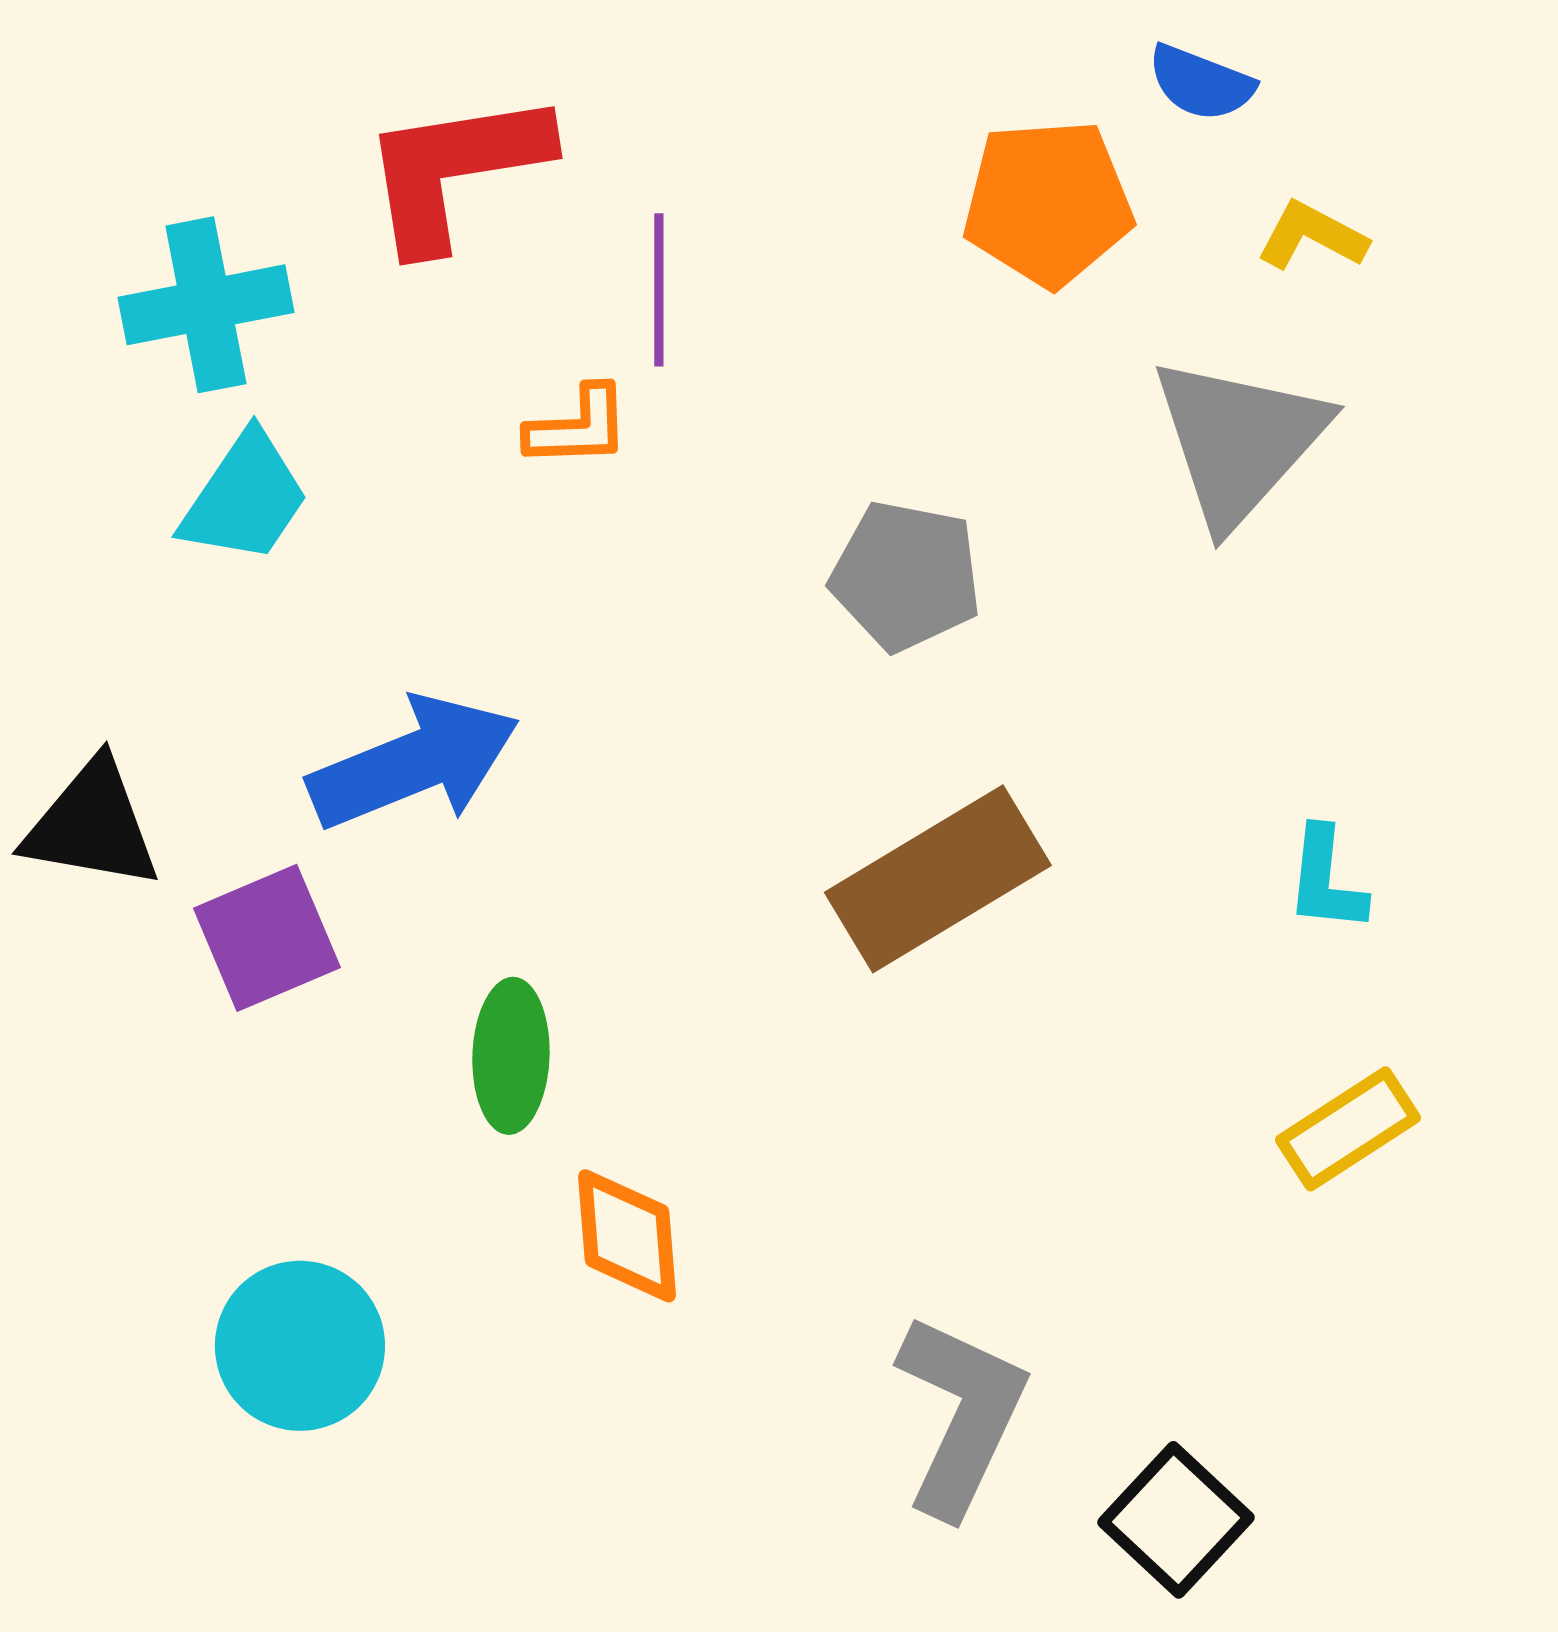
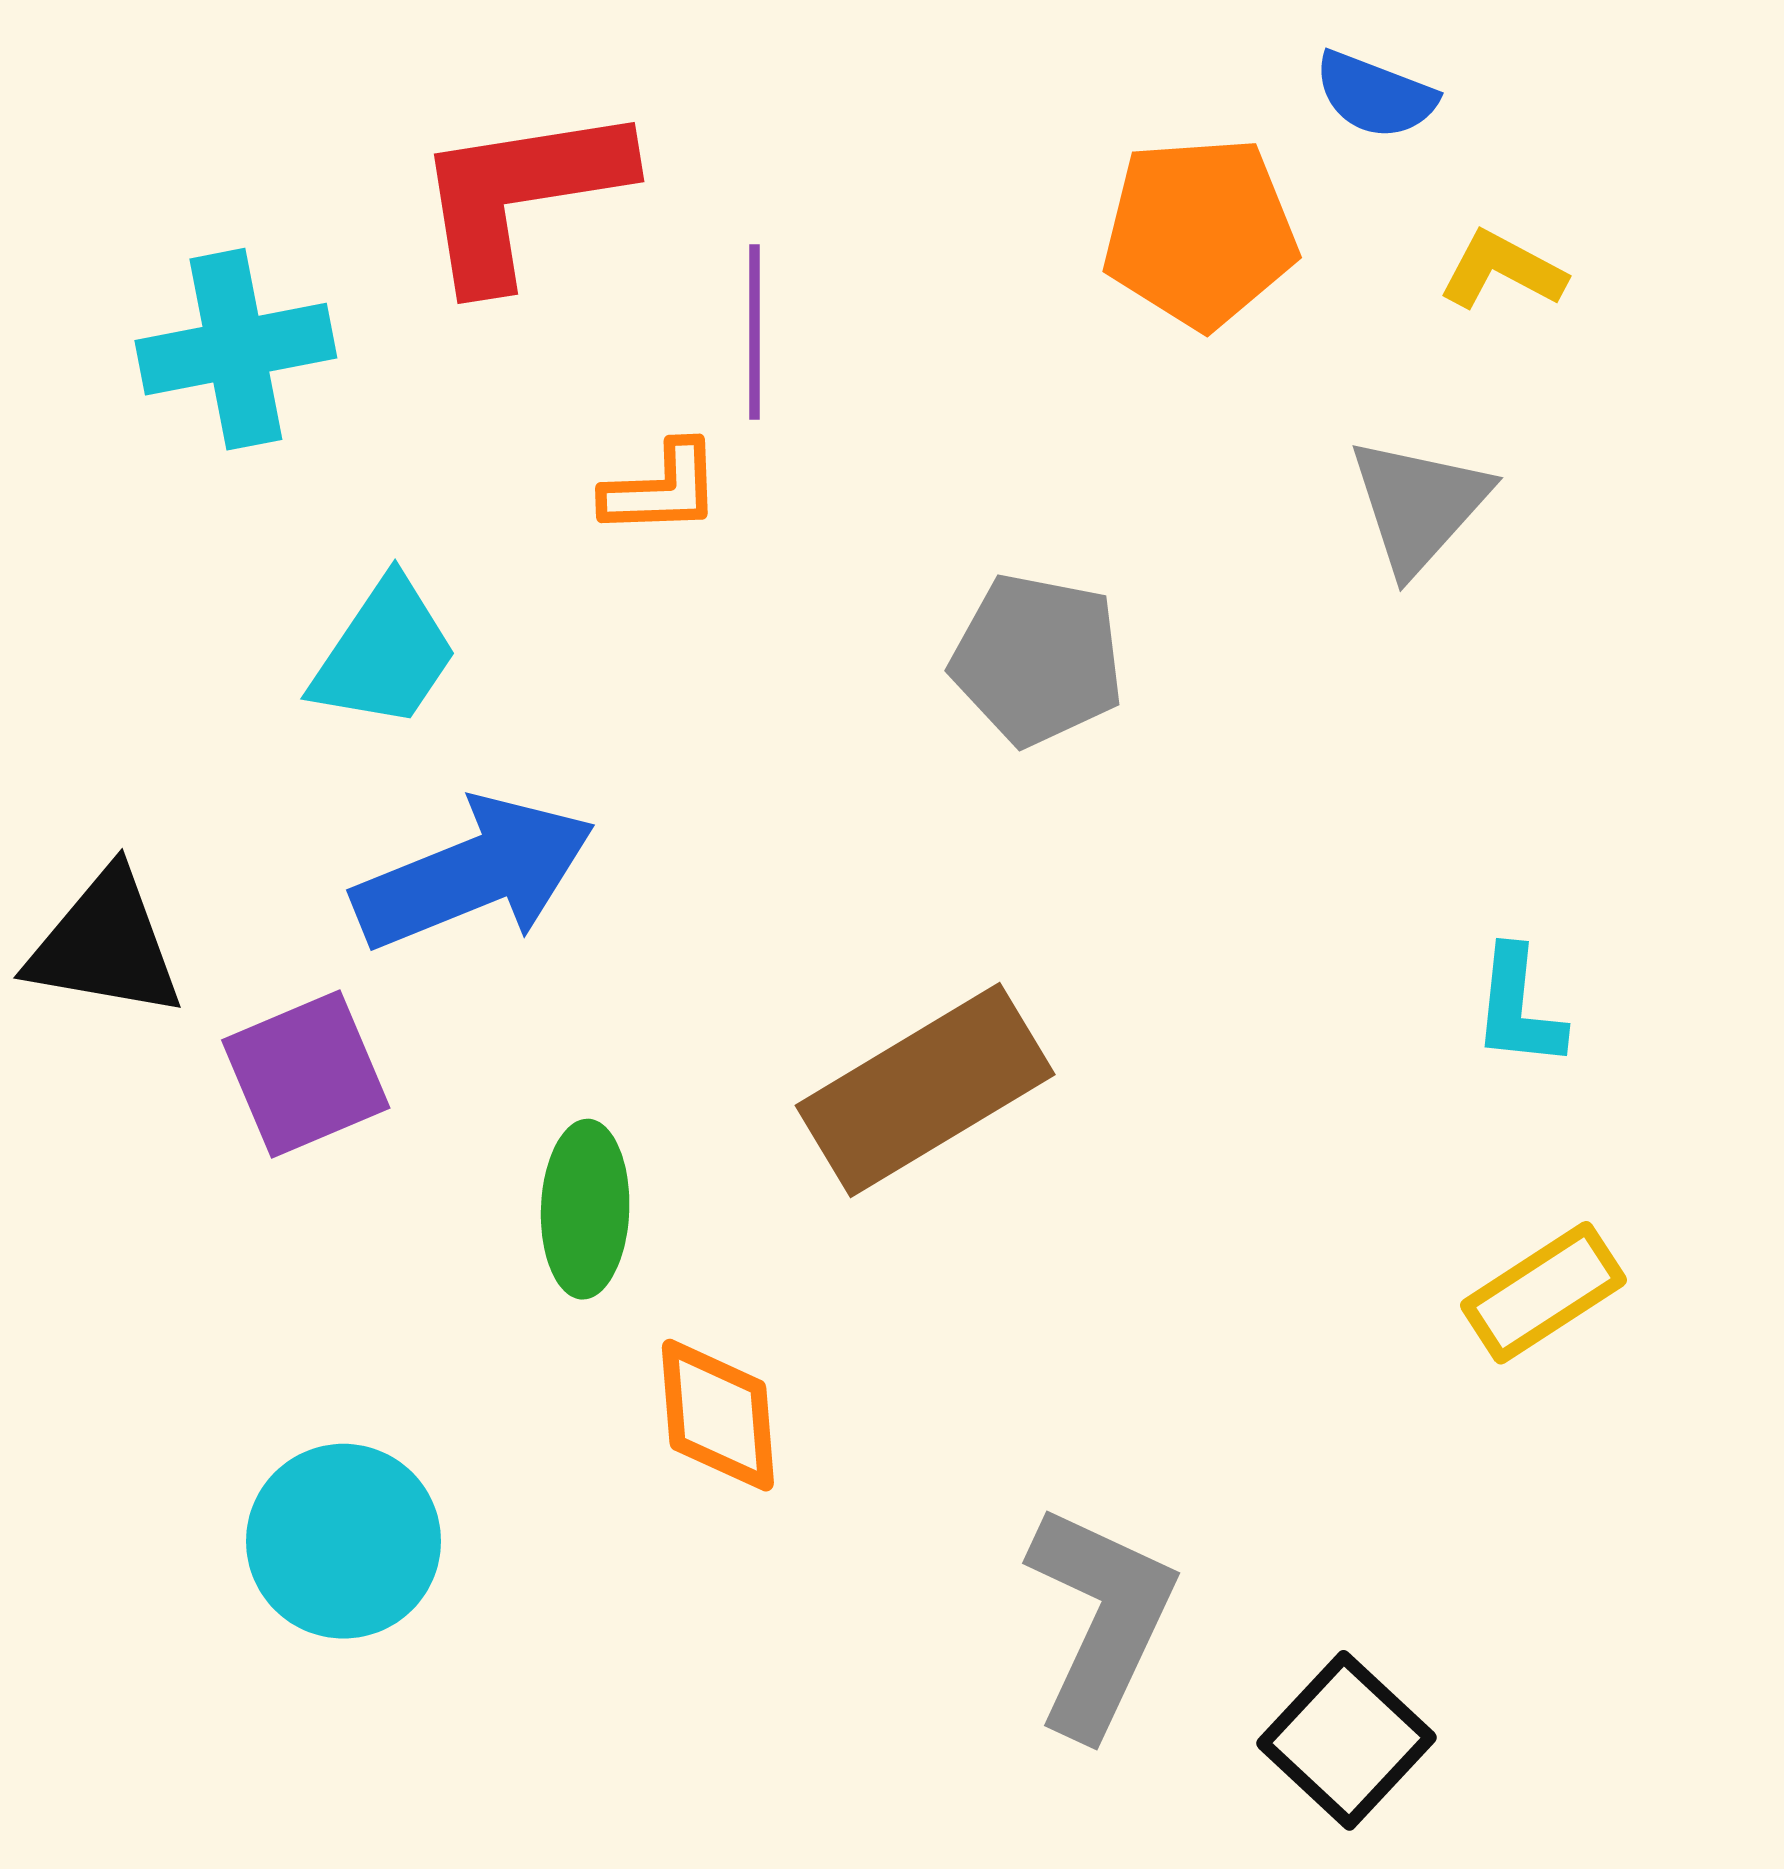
gray triangle: (1239, 441) -> (1419, 505), size x0.7
cyan trapezoid: (245, 498) -> (385, 654), moved
brown rectangle: (938, 879) -> (925, 1090), moved

